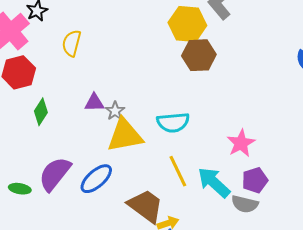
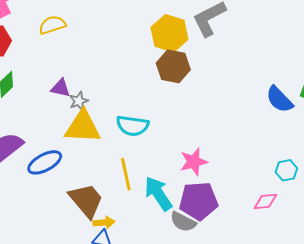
yellow semicircle: (72, 43) -> (52, 25), turned 44
purple pentagon: (255, 180) -> (199, 201), size x1.5

